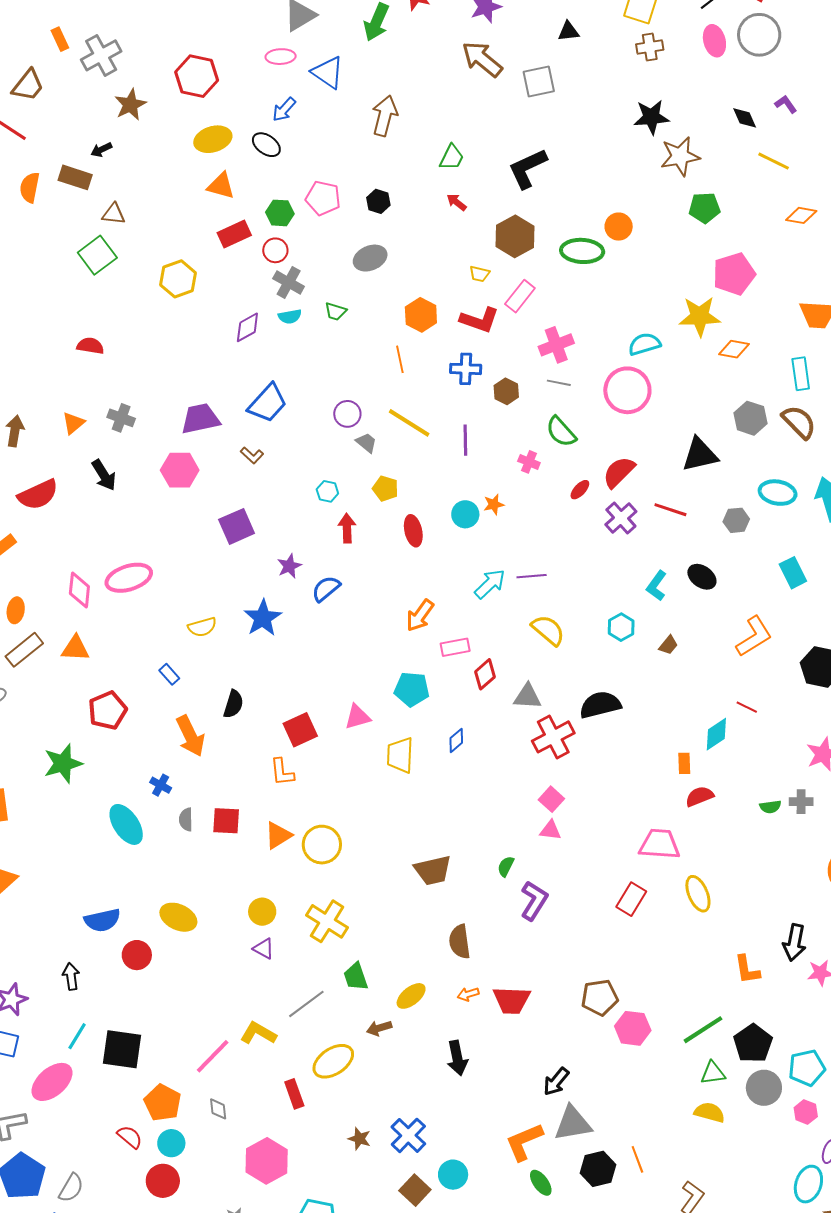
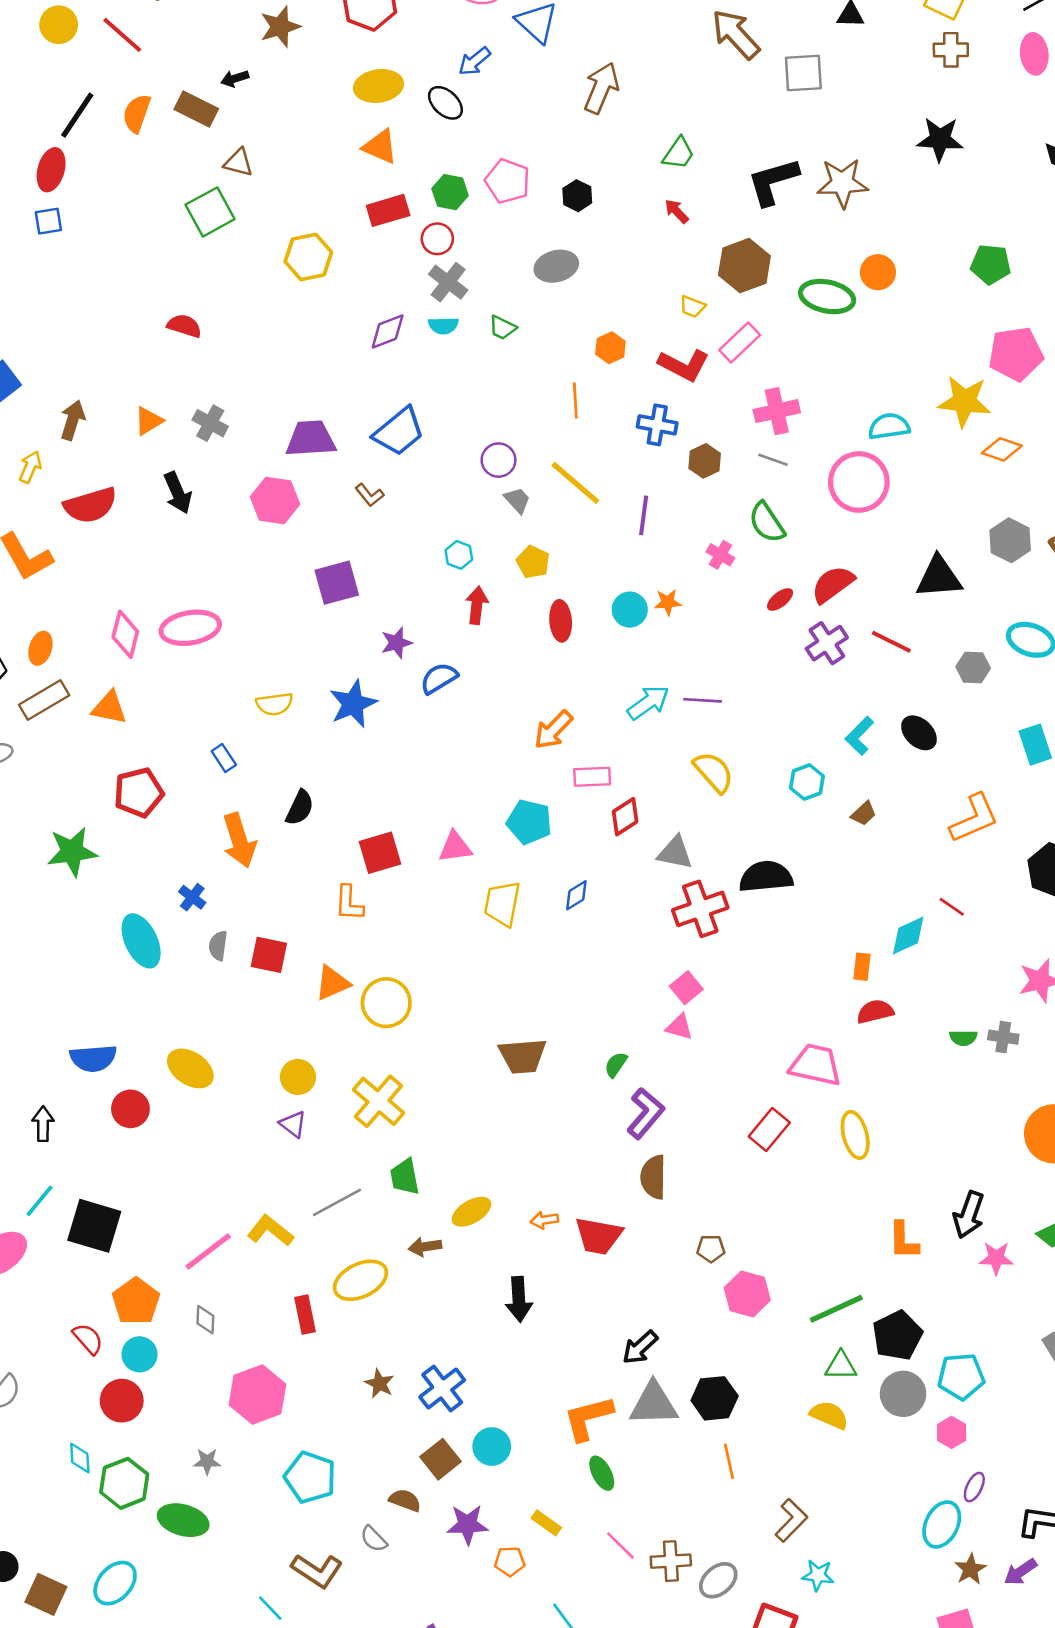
brown star: (680, 156) -> (842, 183), moved
orange hexagon: (421, 315) -> (610, 348), size x0.7
brown semicircle: (460, 942) -> (653, 1177), moved
brown pentagon: (600, 997) -> (711, 1249), size x0.6
black hexagon: (598, 1169) -> (715, 1398), moved

